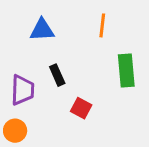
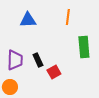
black rectangle: (57, 75) -> (38, 60), moved
red square: (81, 108) -> (54, 72), turned 32

